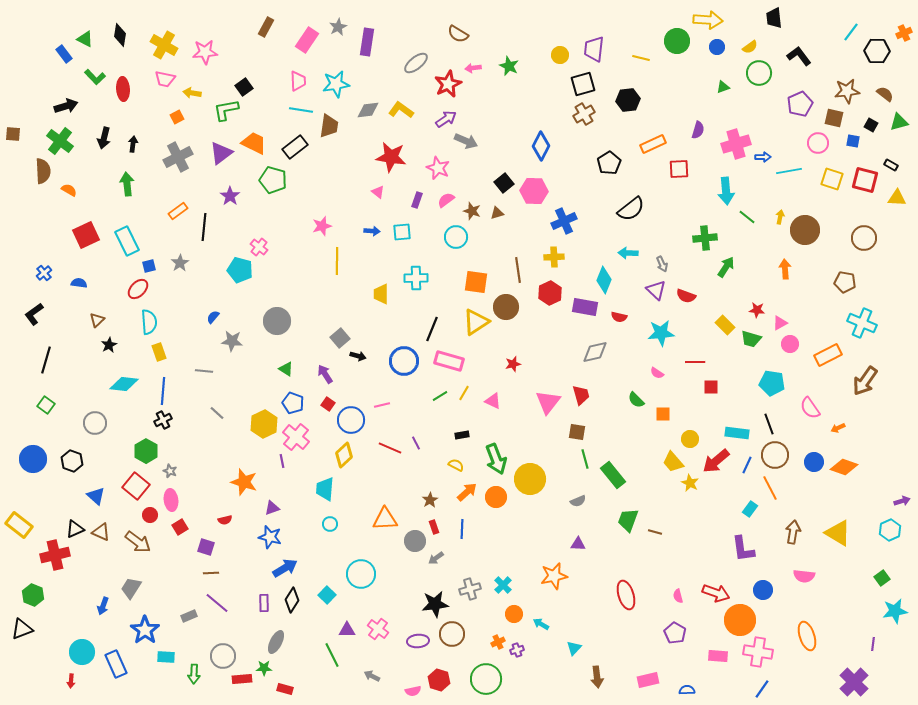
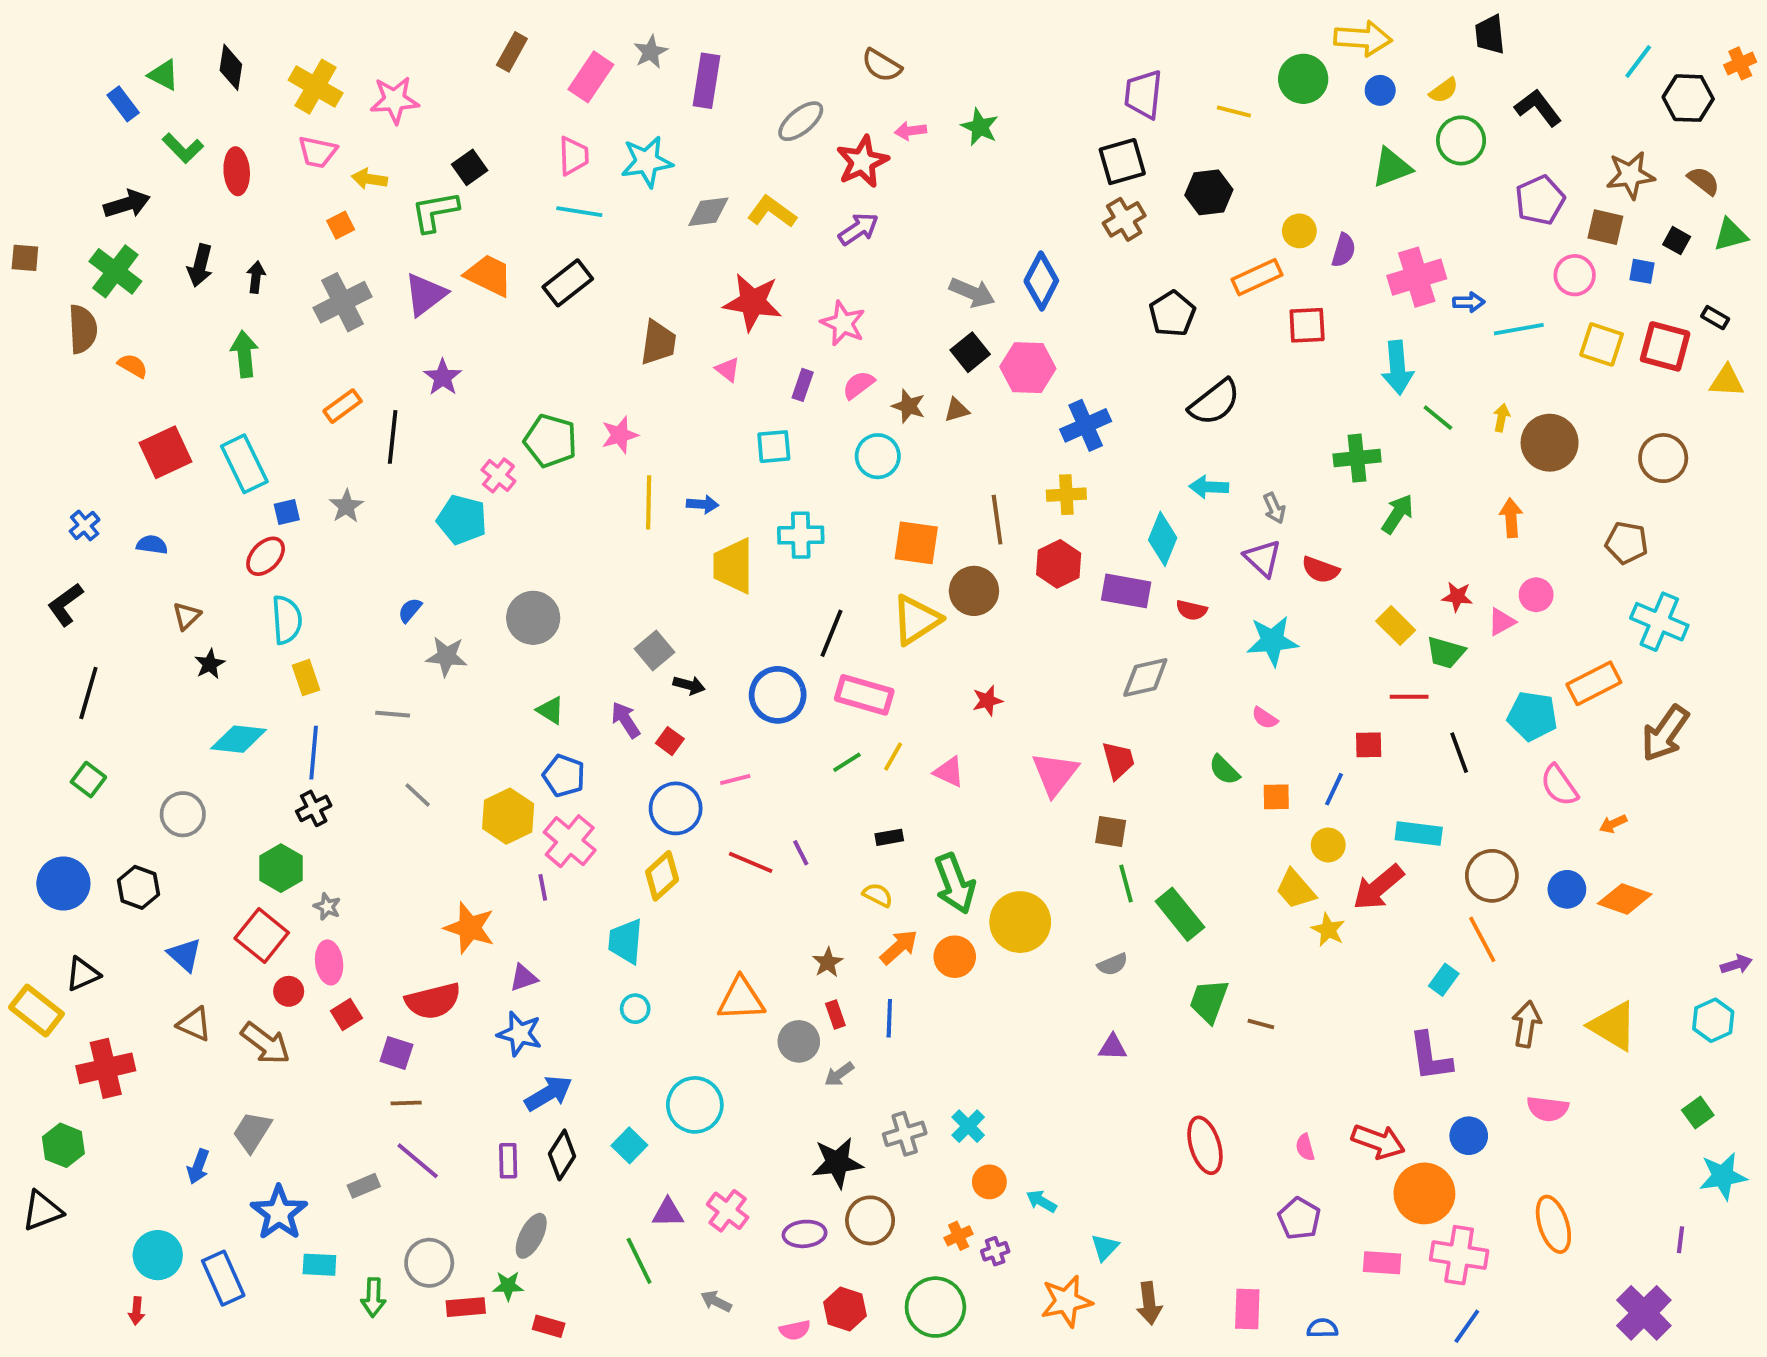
yellow circle: (560, 55) -> (1299, 231), moved
green triangle: (723, 87) -> (1392, 167), size x1.6
brown trapezoid: (329, 126) -> (658, 343), moved
gray arrow: (466, 141) -> (972, 293), moved
green pentagon: (273, 180) -> (550, 441), moved
blue arrow: (372, 231) -> (703, 504), moved
yellow trapezoid: (381, 294) -> (733, 566), size x1.4
pink circle: (790, 344) -> (1536, 595), moved
red line: (695, 362) -> (1409, 697), moved
cyan pentagon: (772, 383) -> (1532, 716), moved
red square: (328, 404) -> (670, 741), moved
black line: (769, 424) -> (1459, 753), moved
blue line: (747, 465) -> (1334, 789), moved
red semicircle: (225, 520) -> (433, 1001), size x2.0
black triangle: (75, 529) -> (83, 974), moved
orange star: (554, 576) -> (1066, 1301), moved
pink rectangle: (648, 680) -> (1247, 1309), turned -75

